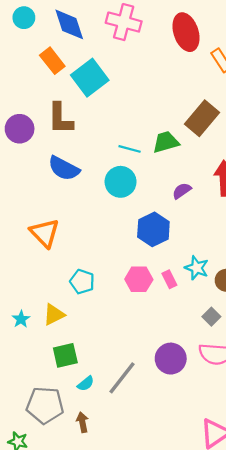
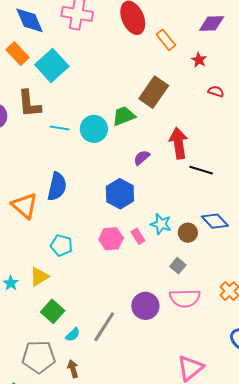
cyan line: (130, 149) -> (60, 128), moved
blue semicircle: (64, 168) -> (57, 187), moved, turned -100
cyan circle: (121, 182) -> (94, 129), moved
green square: (65, 355) -> (53, 311), turned -30

